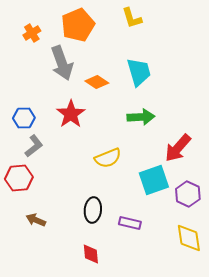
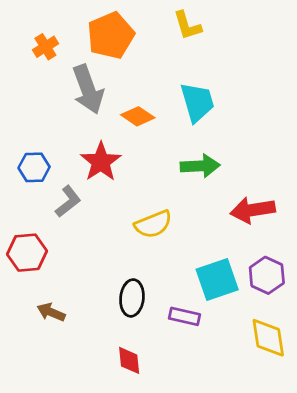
gray L-shape: (34, 146) -> (68, 201), moved
red arrow: (178, 148) -> (253, 210), turned 40
cyan square: (154, 180) -> (217, 280), moved

